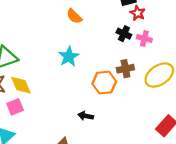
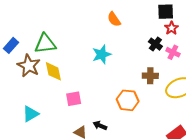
orange hexagon: (104, 83) -> (128, 100), moved
pink square: (15, 107) -> (74, 99), moved
black arrow: (86, 116) -> (100, 126), moved

